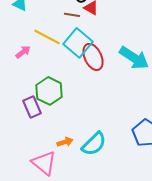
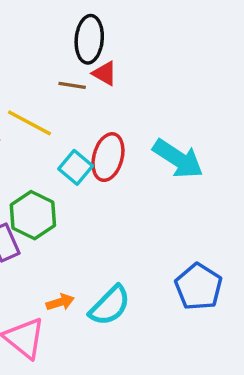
cyan square: (78, 43) -> (76, 167), moved, size x0.7
red ellipse: (93, 57) -> (108, 157), turned 40

